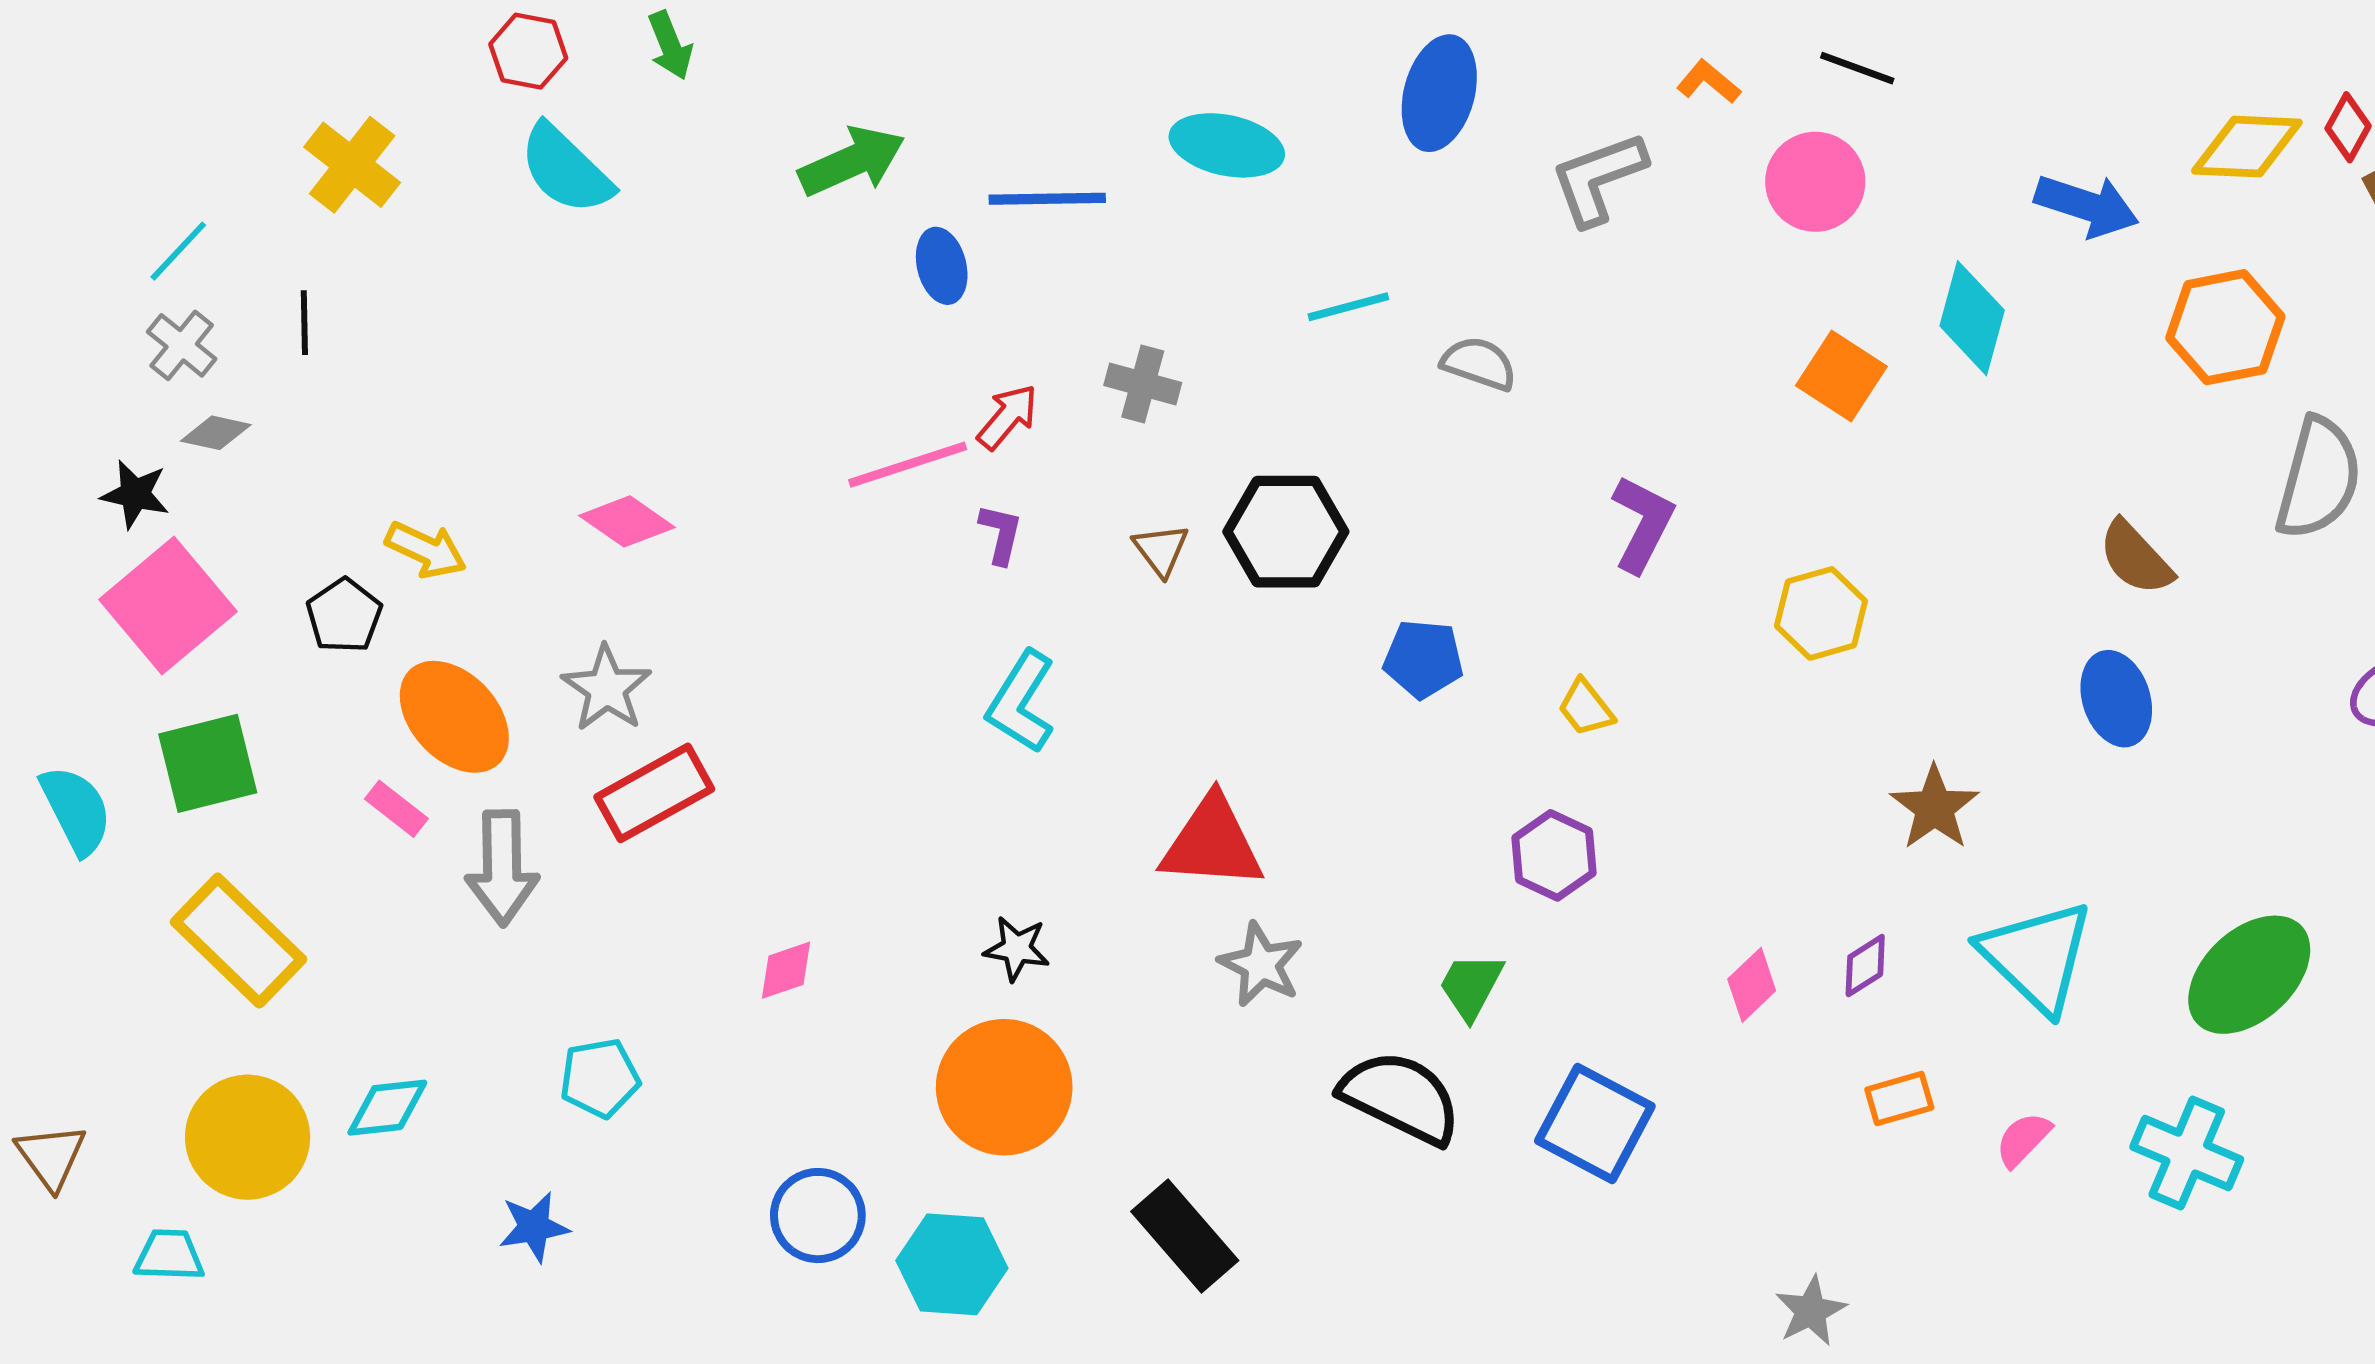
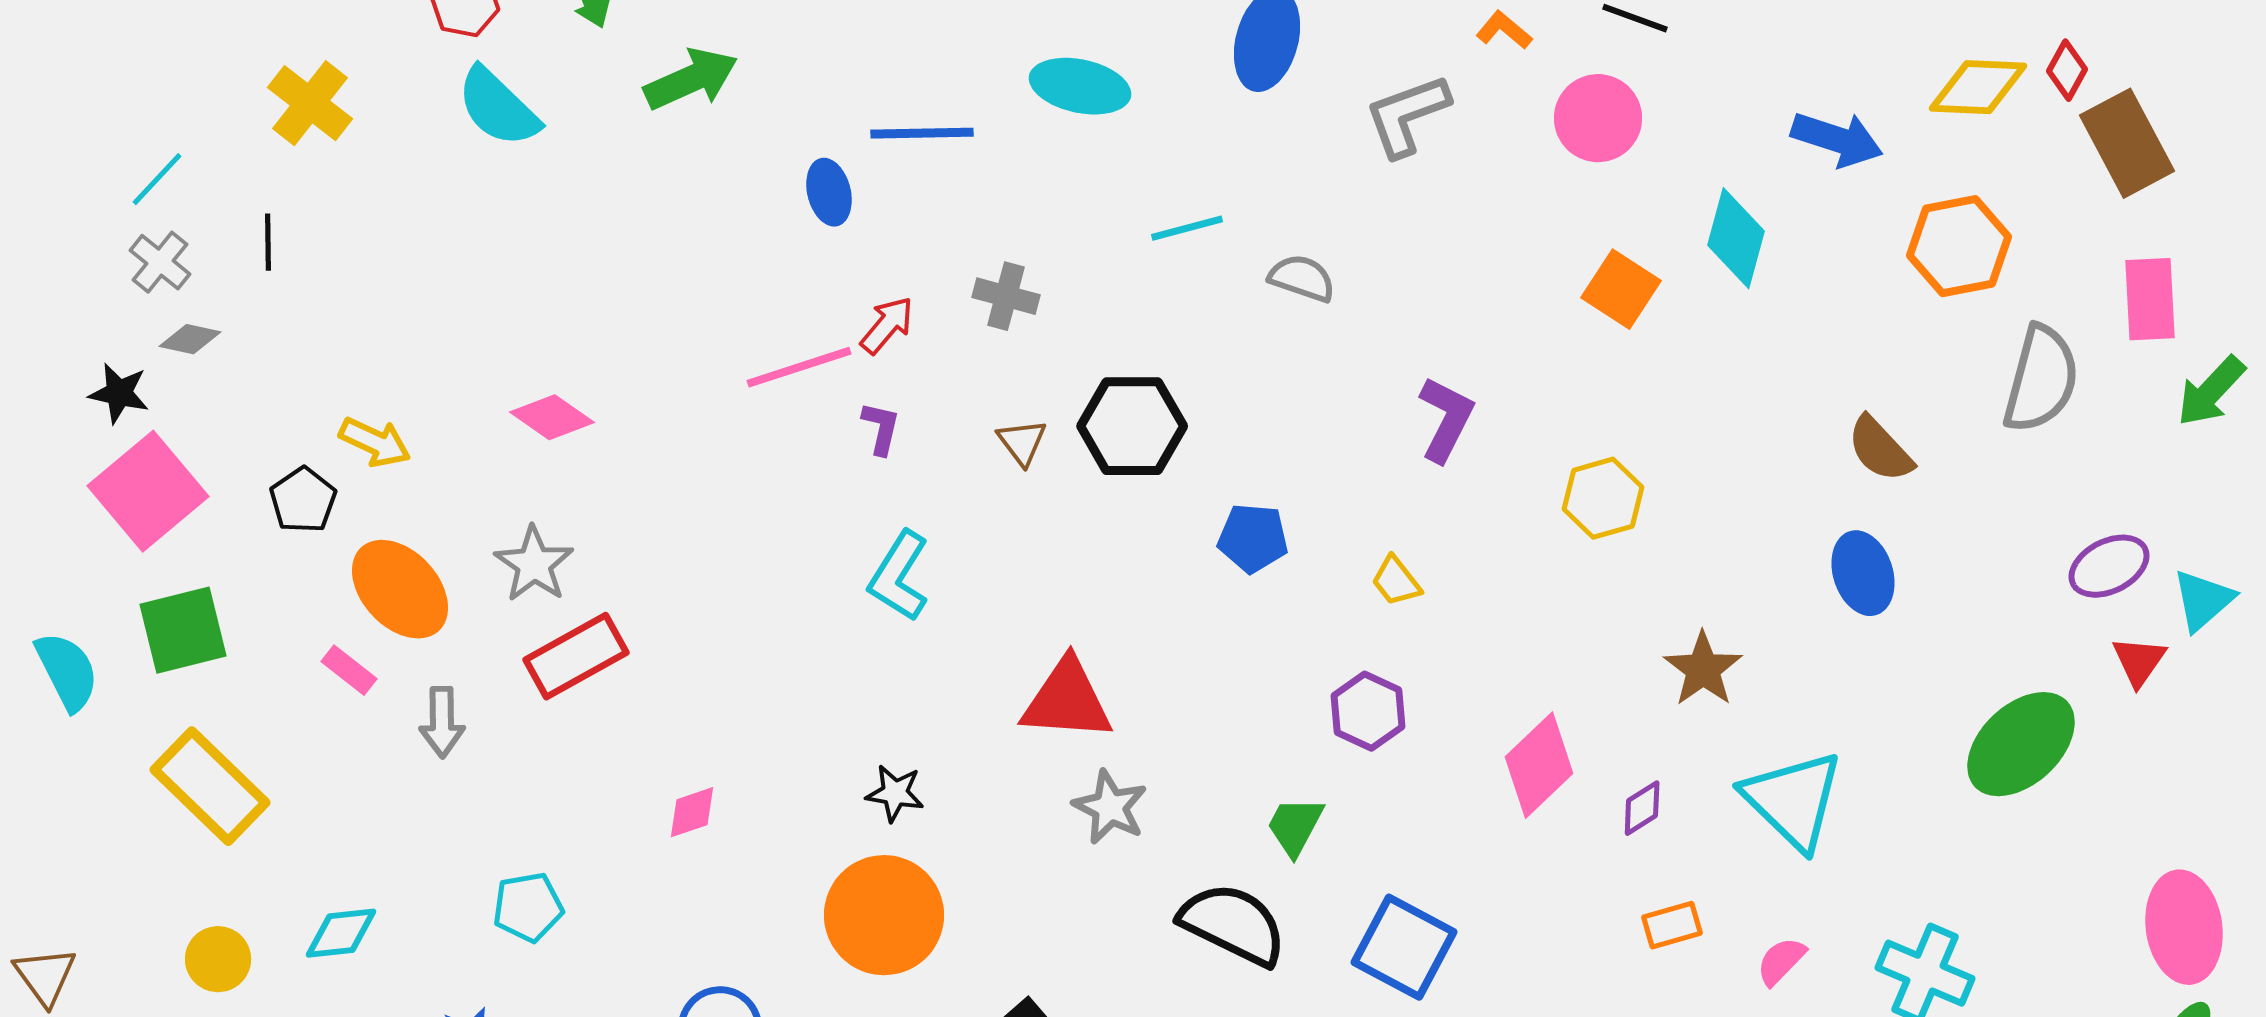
green arrow: (852, 161) -> (691, 79), moved
gray arrow: (502, 868) -> (442, 722), size x0.7
green ellipse: (2249, 975) -> (2021, 744), moved
pink diamond: (1752, 985) -> (1539, 765), moved, size x1.6
yellow circle: (248, 1137) -> (218, 959), size x0.6

